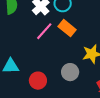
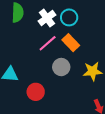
gray circle: (70, 72) -> (61, 67), moved

